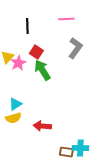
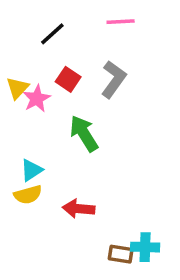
black line: (27, 26) -> (52, 34), turned 49
gray L-shape: (75, 48) -> (114, 79), moved
green arrow: (42, 70) -> (84, 133), moved

